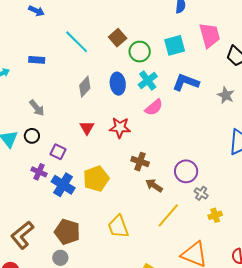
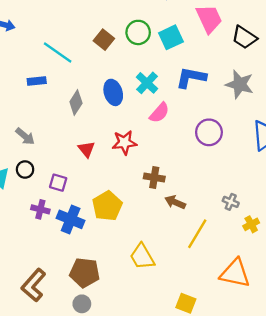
green circle: (140, 52) -> (138, 32), moved
blue rectangle: (37, 60) -> (37, 81), moved
gray star: (226, 95) -> (240, 84), size x1.4
purple circle: (186, 171) -> (209, 132), moved

